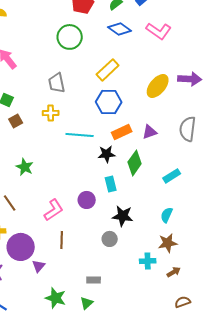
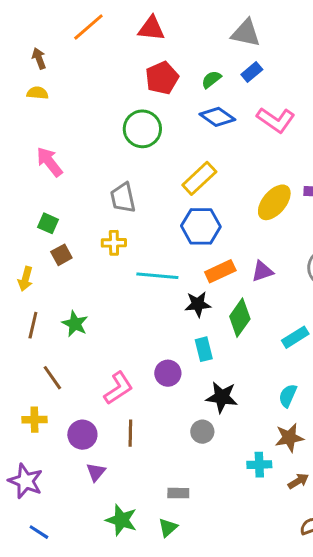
purple circle: (21, 247) -> (82, 435), moved, size x0.7

